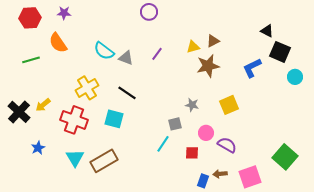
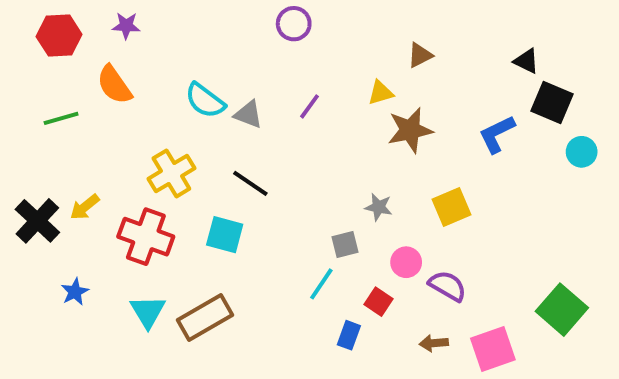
brown triangle: (213, 41) -> (420, 55), moved
red square: (192, 153) -> (379, 302), turned 32
blue rectangle: (203, 181) -> (349, 335), moved

